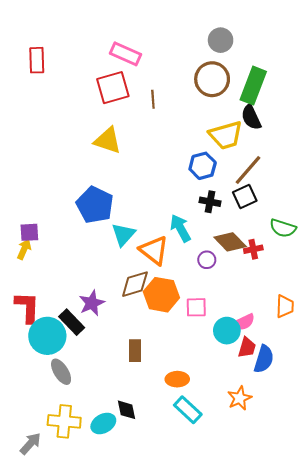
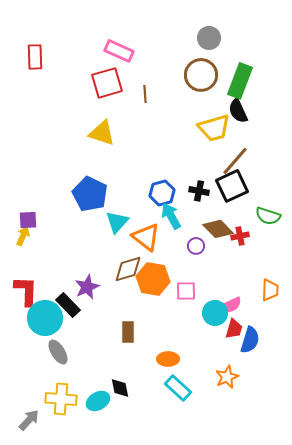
blue hexagon: (203, 166) -> (162, 193), moved
black square: (245, 196) -> (232, 186), size x1.4

